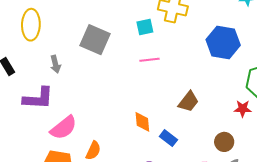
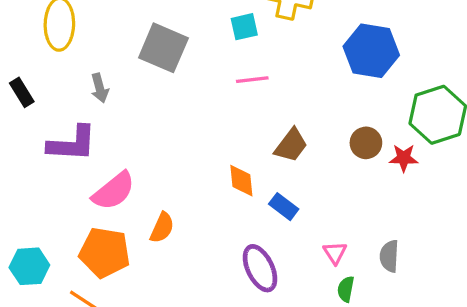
brown trapezoid: (188, 102) -> (291, 145), moved
brown circle: (224, 142) -> (366, 143), moved

